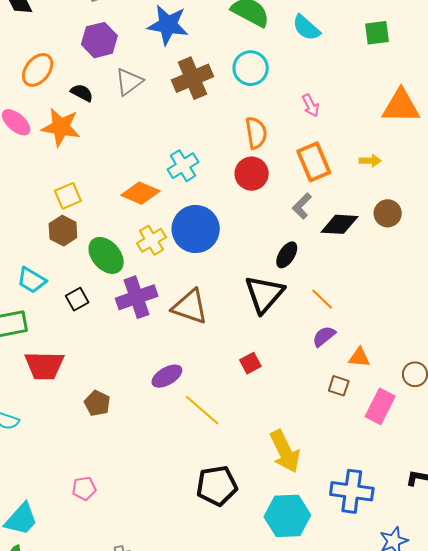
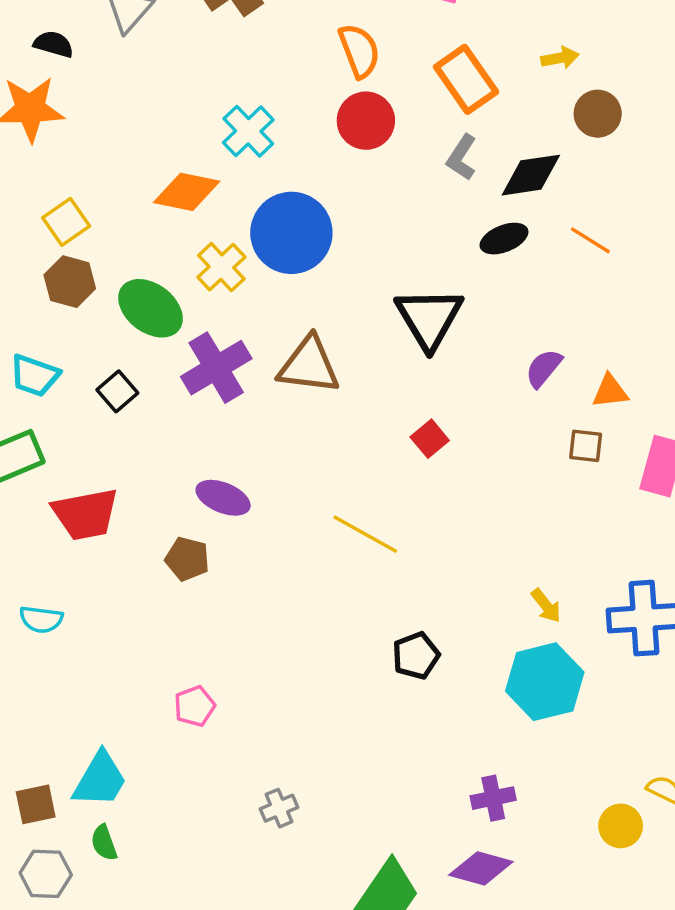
brown circle: (388, 213) -> (598, 114), moved
black ellipse: (287, 255) -> (504, 239), moved, turned 48
orange line: (322, 299) -> (590, 240), moved
purple ellipse: (167, 376) -> (223, 498), moved, turned 64
yellow arrow: (285, 451) -> (546, 606), moved, size x0.5
black pentagon: (217, 486) -> (416, 656), size x0.7

